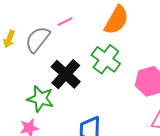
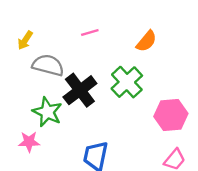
orange semicircle: (116, 20) -> (146, 41), size x0.7
gray semicircle: (38, 39) -> (48, 65), moved, turned 56

